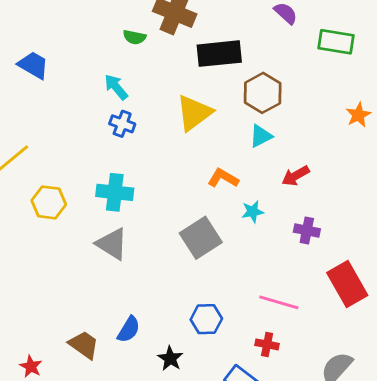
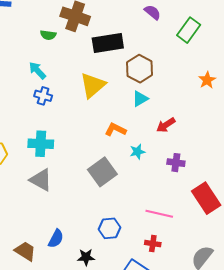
green rectangle: (336, 42) -> (189, 30), turned -60
black star: (170, 358) -> (86, 257), turned -30

